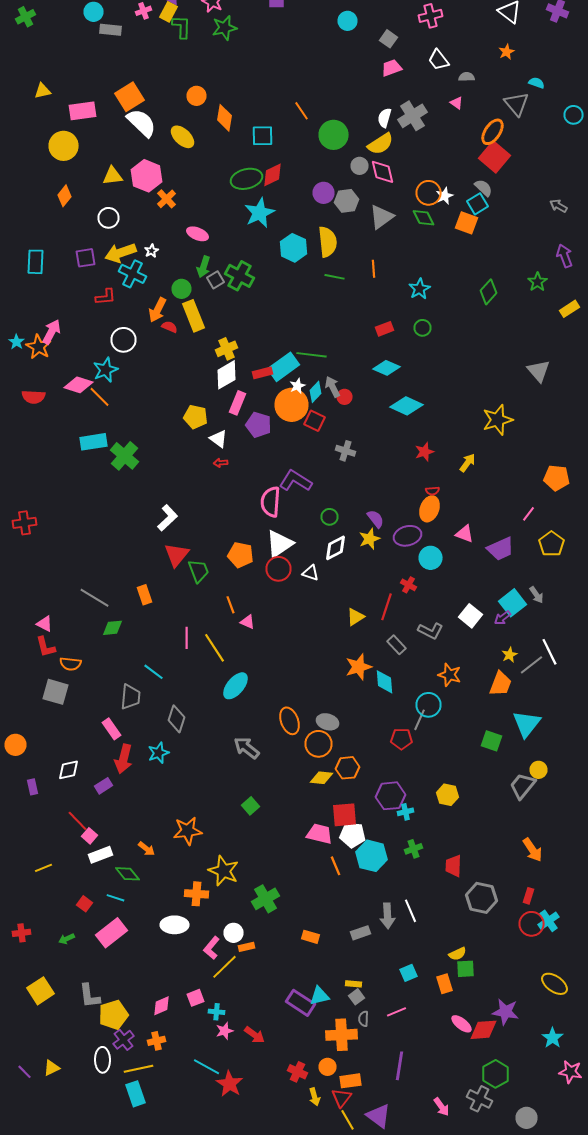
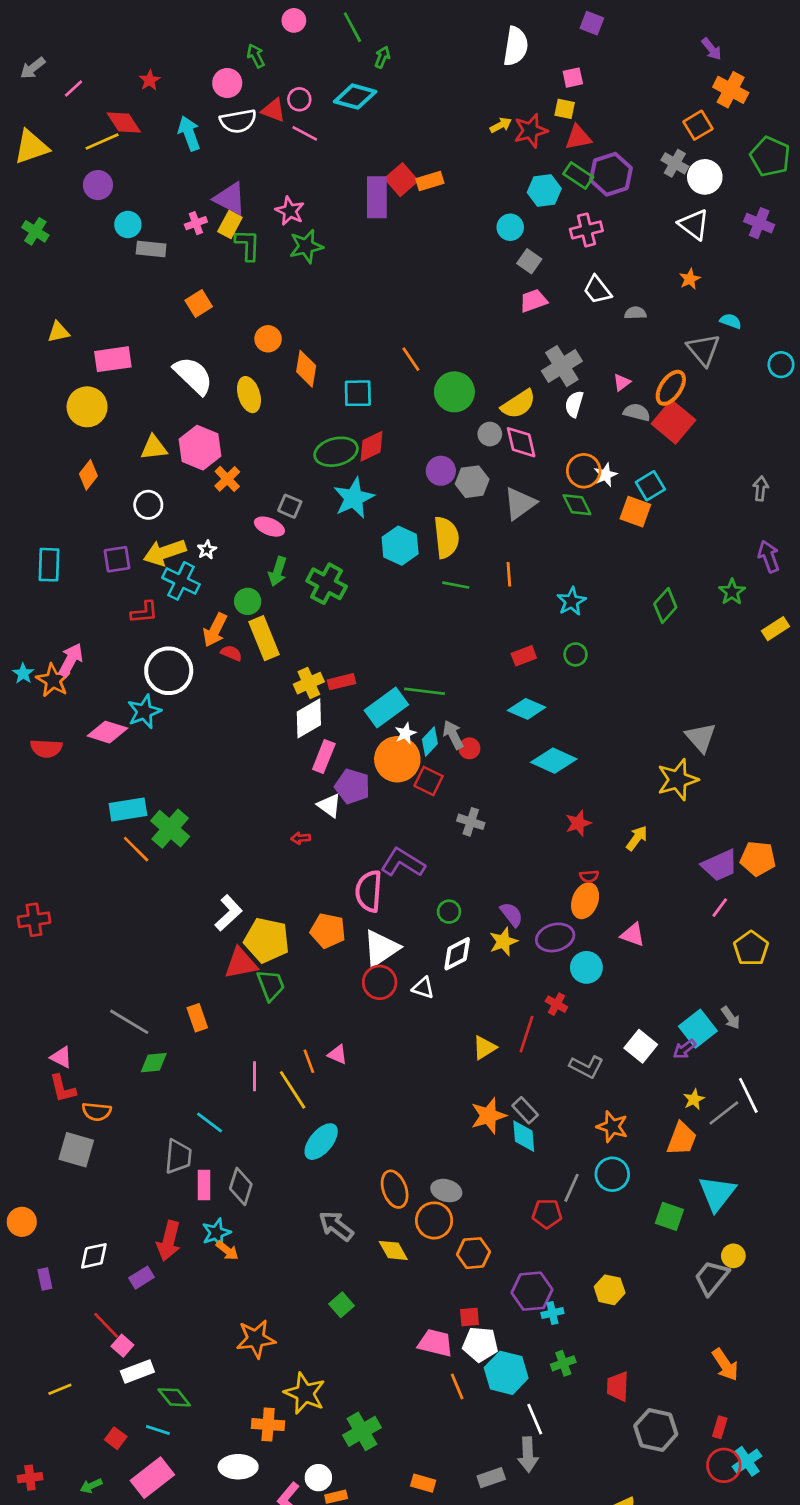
green cross: (26, 17) -> (35, 231), turned -30
cyan circle: (348, 21) -> (510, 227), moved
orange square: (130, 97) -> (199, 303), moved, size x0.7
pink triangle: (456, 103) -> (622, 382), moved, turned 48
white semicircle: (384, 118) -> (574, 404), moved
yellow ellipse: (182, 137) -> (249, 395), turned 30
gray semicircle: (484, 188) -> (637, 412), moved, turned -30
gray arrow: (558, 206) -> (761, 488), turned 66
gray square: (216, 280) -> (290, 506), moved, turned -36
white circle: (124, 340) -> (169, 671), size x1.4
gray triangle: (538, 371) -> (701, 737), moved
red rectangle: (262, 373) -> (342, 682), moved
orange line: (100, 397) -> (136, 849), moved
yellow pentagon: (196, 417) -> (267, 940), moved, size x1.4
white triangle: (218, 439) -> (329, 805), moved
purple trapezoid: (500, 549) -> (720, 865), moved
red triangle: (176, 555) -> (241, 963), turned 40
orange pentagon: (240, 555) -> (328, 931), moved
orange line: (230, 605) -> (309, 1061), moved
gray rectangle: (396, 645) -> (525, 1110), moved
cyan circle: (428, 705) -> (612, 1174), moved
pink rectangle: (112, 729) -> (204, 1185), moved, turned 35
yellow diamond: (322, 778) -> (393, 1250), moved, turned 55
red square: (344, 815) -> (469, 1317), size x0.6
orange arrow: (146, 849) -> (227, 1250), moved
white line: (410, 911) -> (535, 1419), moved

